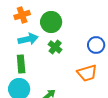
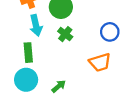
cyan arrow: (28, 39) -> (36, 25), turned 90

